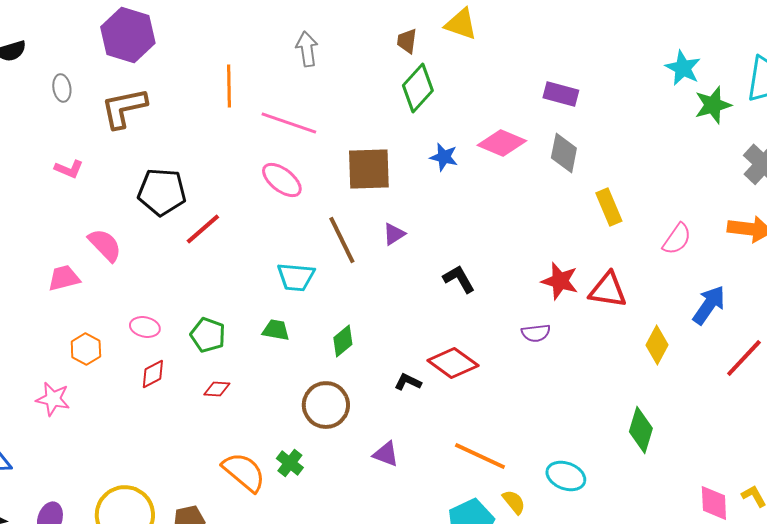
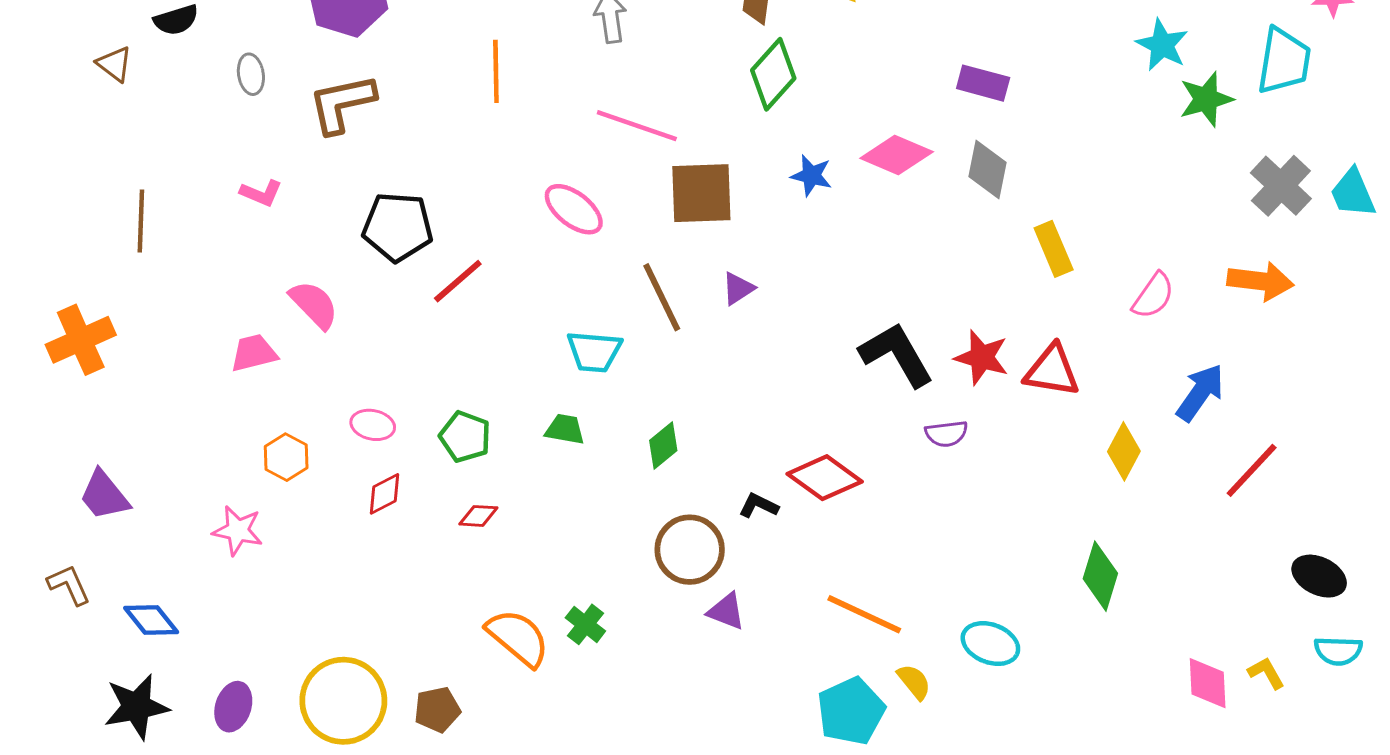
pink line: (289, 123) -> (637, 126), moved
black L-shape: (459, 279) -> (897, 354), moved, size x1.6
brown circle: (326, 405) -> (690, 550), moved

